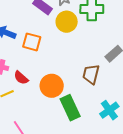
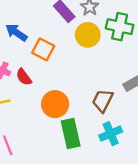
red semicircle: (21, 78) -> (24, 77), moved
cyan cross: (109, 110) -> (111, 134), moved

